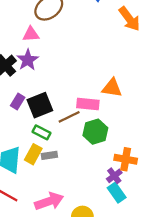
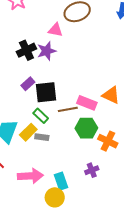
orange cross: (126, 159) -> (108, 141), moved
cyan rectangle: (117, 193) -> (61, 181), moved

